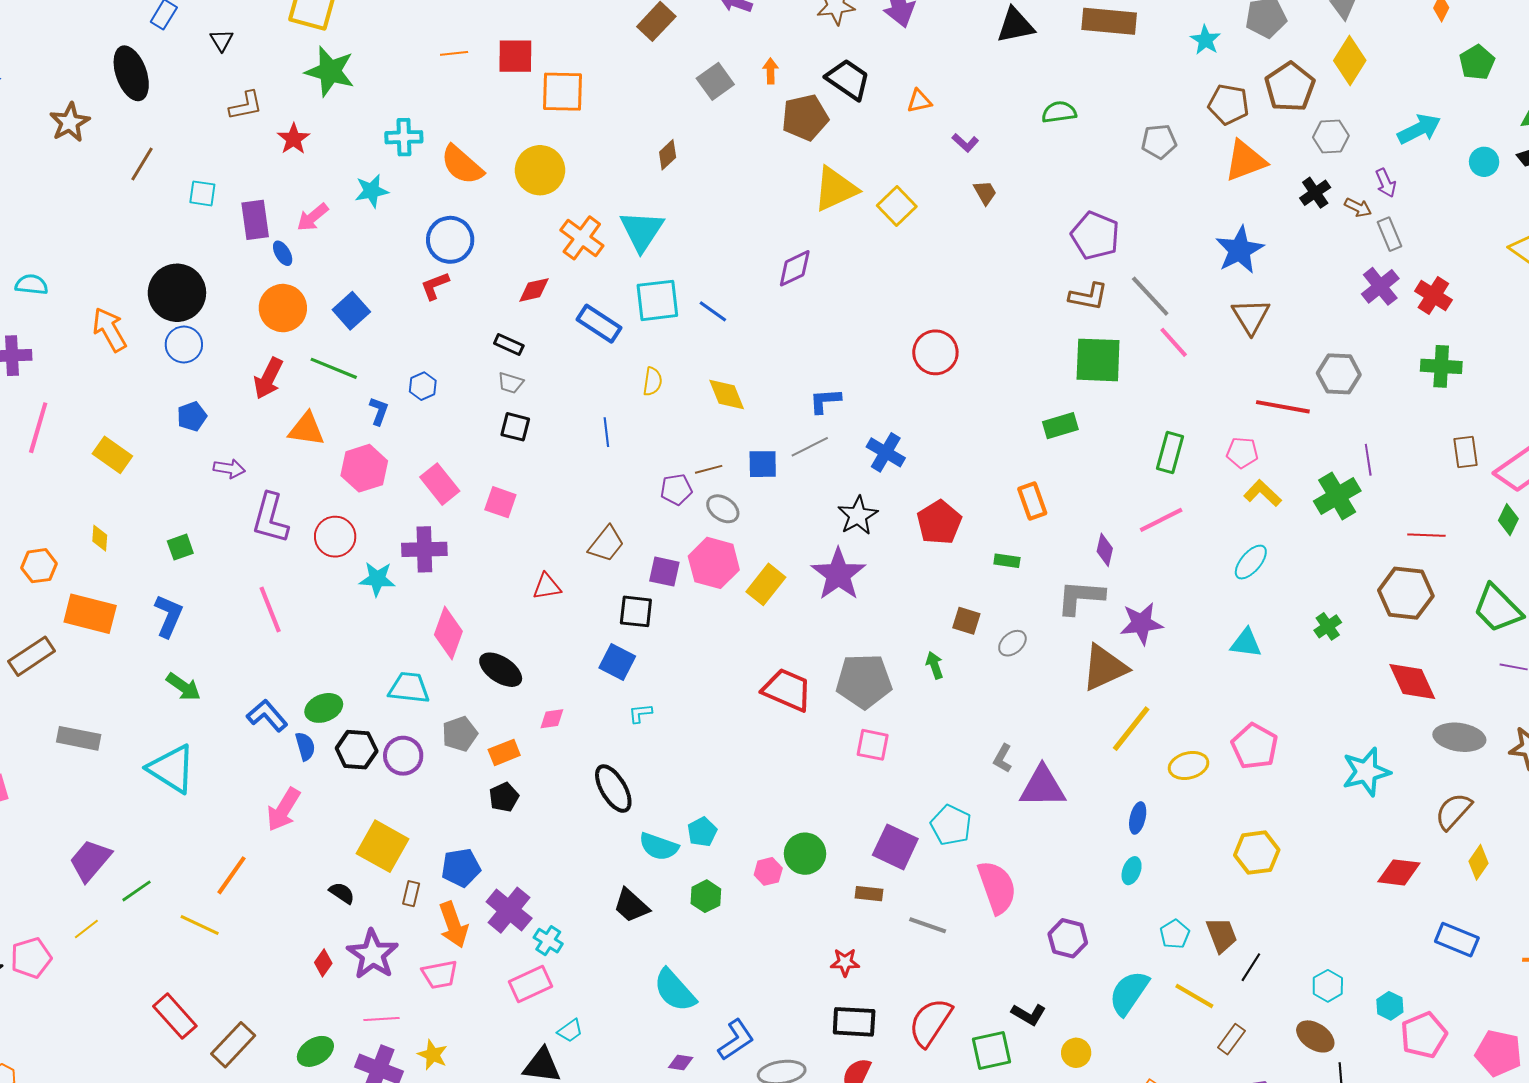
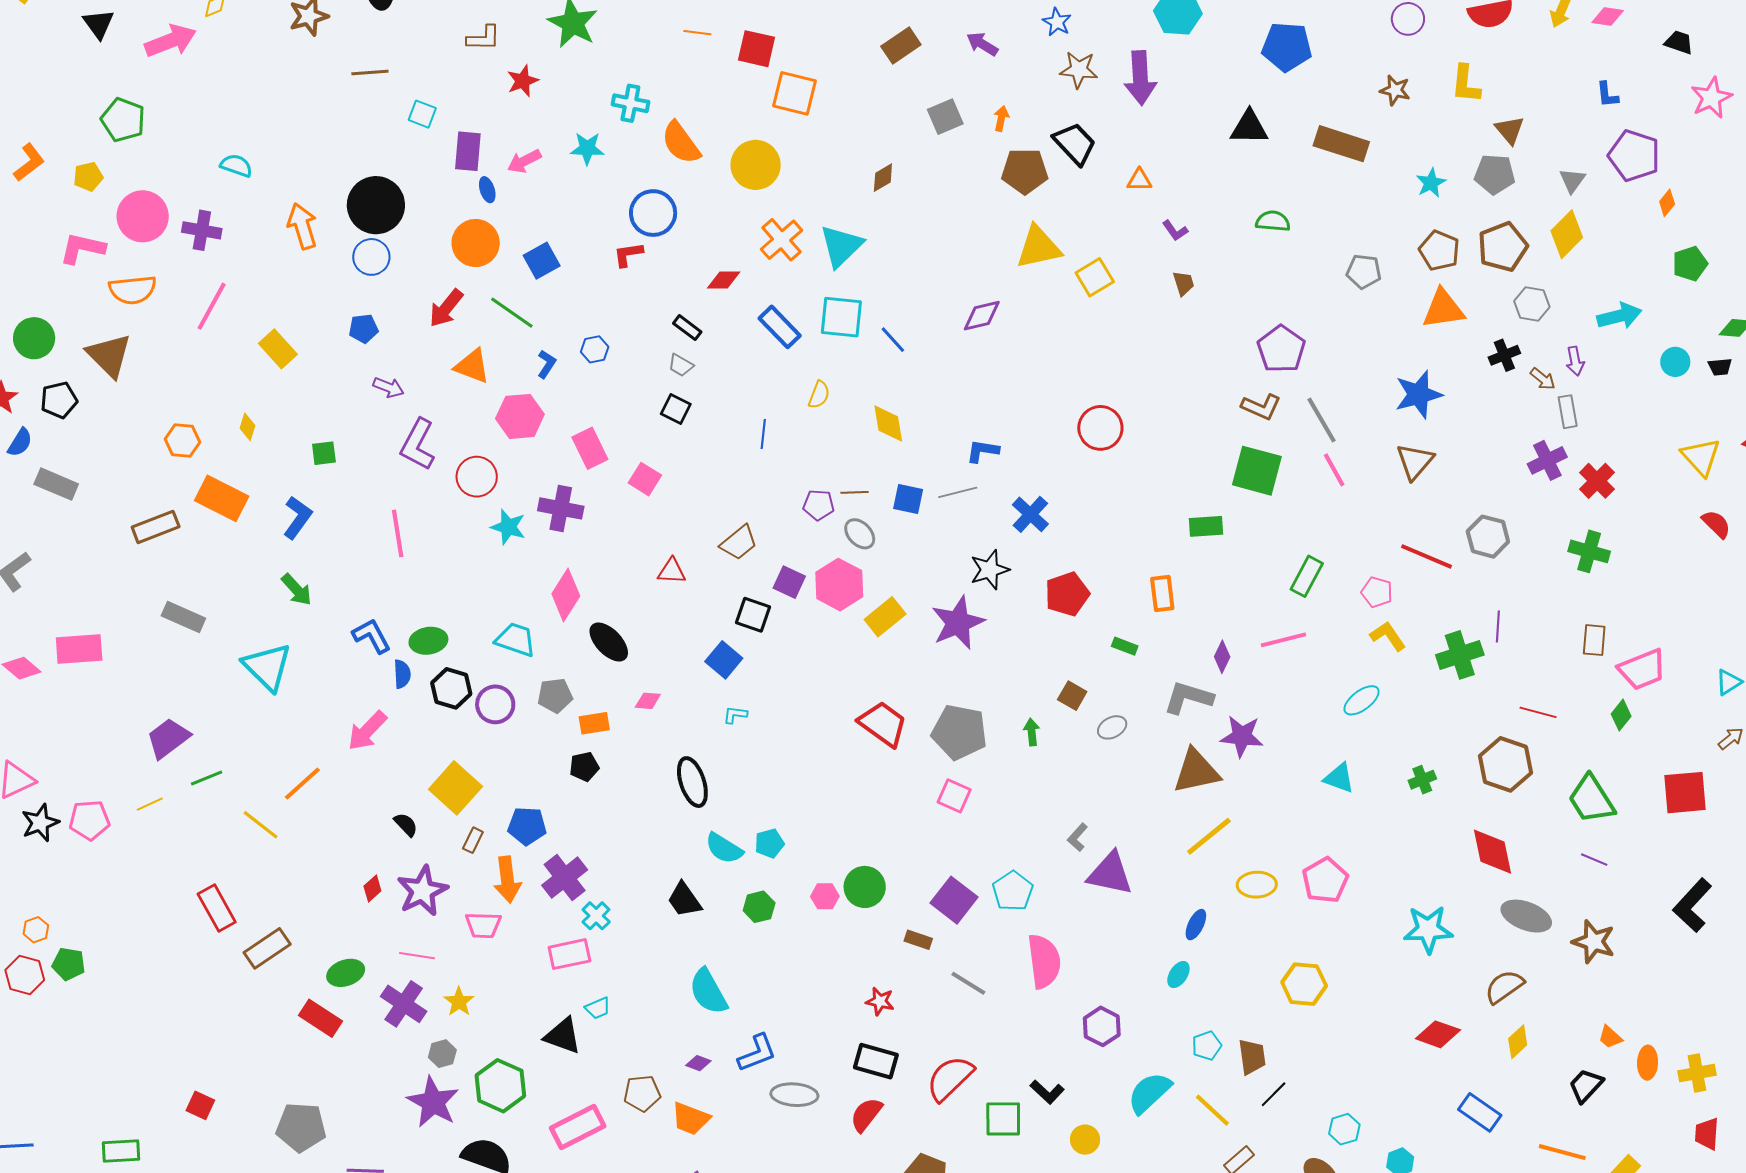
brown line: (142, 164) -> (370, 72), turned 42

